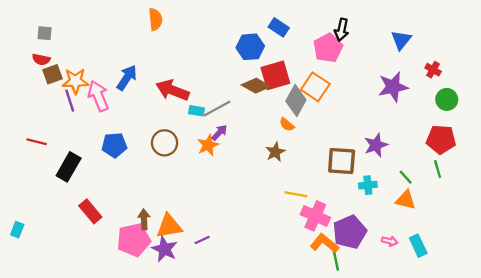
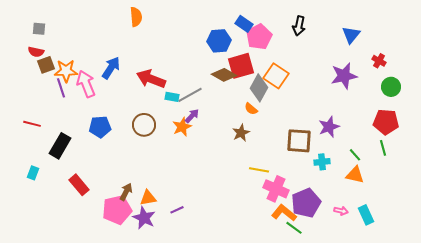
pink pentagon: (328, 48) -> (259, 37), moved
brown arrow: (144, 219) -> (126, 192), turned 30
orange triangle: (169, 226) -> (148, 198), size x0.7
cyan rectangle: (17, 230) -> (33, 173), moved
green line: (336, 260) -> (294, 228), turned -42

